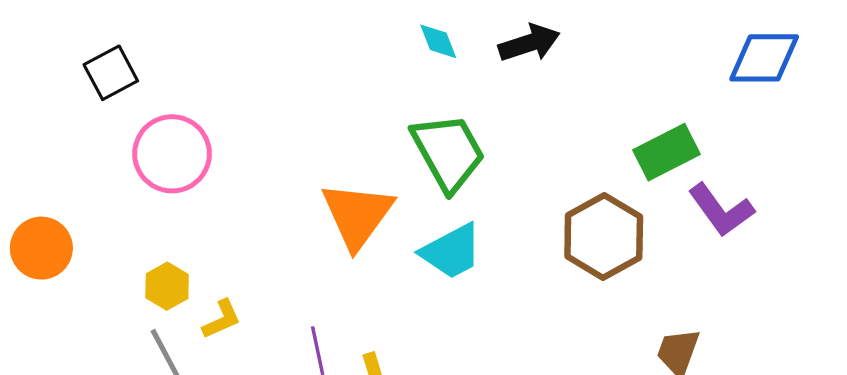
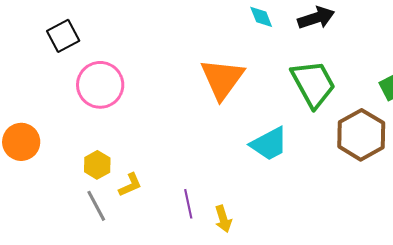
green trapezoid: (448, 152) -> (313, 84), moved
orange triangle: (357, 215) -> (222, 79), moved

